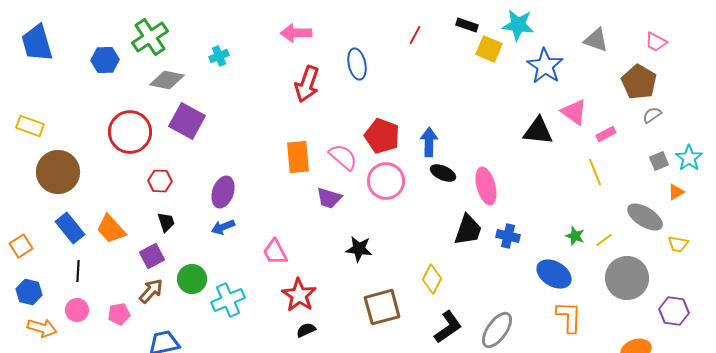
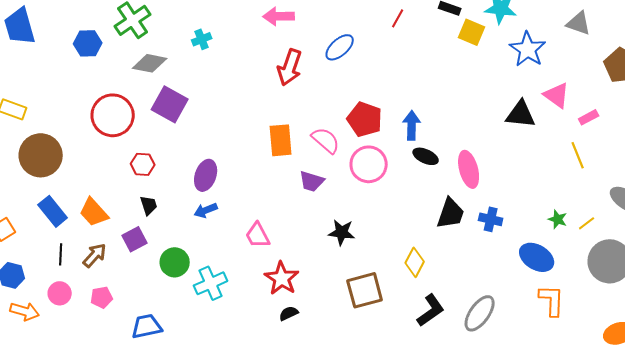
blue ellipse: (357, 64) -> (340, 47), turned 60
brown arrow: (151, 291) -> (95, 255), moved

